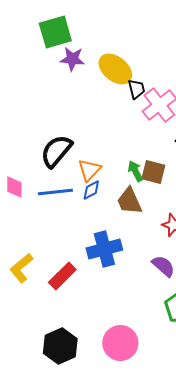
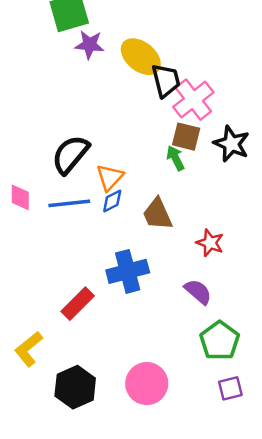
black trapezoid: (136, 89) -> (166, 80), size x1.4
green arrow: (135, 171) -> (175, 158), moved
brown square: (153, 172) -> (186, 137), moved
yellow L-shape: (21, 268) -> (29, 349), moved

